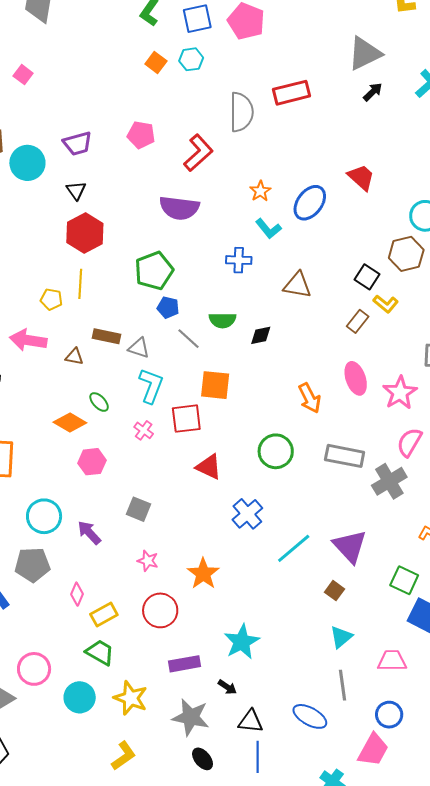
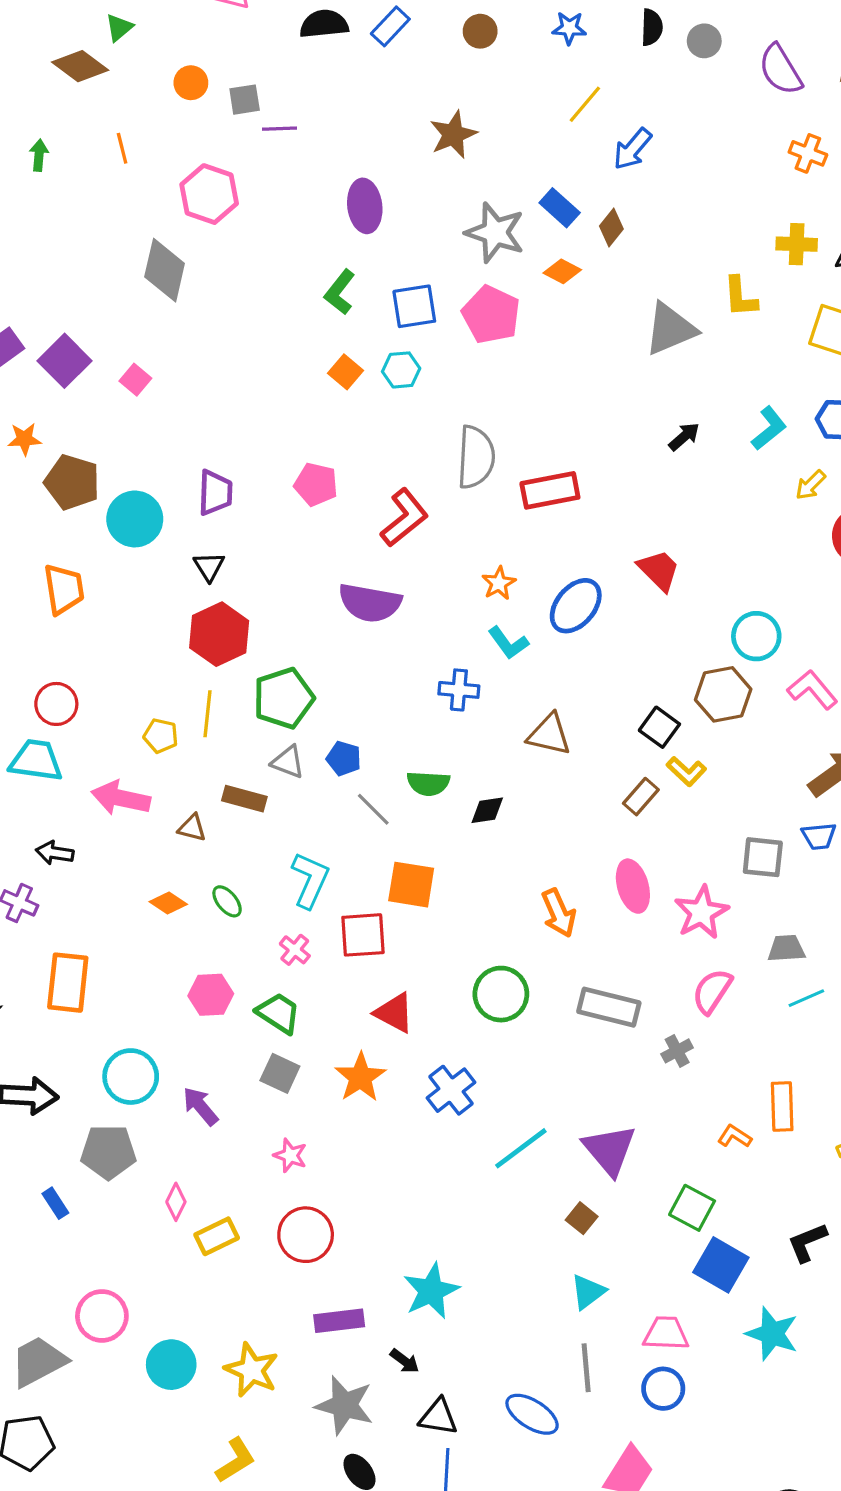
gray triangle: (365, 53) -> (670, 329), moved
red rectangle: (292, 93) -> (550, 490), moved
purple trapezoid: (78, 144) -> (215, 493), turned -76
green pentagon: (154, 271) -> (284, 698), moved
gray triangle: (139, 348) -> (288, 762), moved
orange diamond: (70, 422) -> (168, 903), moved, size x0.7
gray cross: (389, 481) -> (677, 1051), size x0.6
orange star: (203, 574) -> (360, 1077), moved
green trapezoid: (100, 652) -> (279, 1013), moved
blue circle: (389, 715) -> (663, 1389), moved

